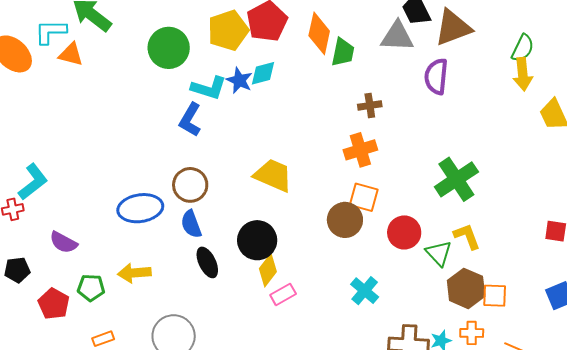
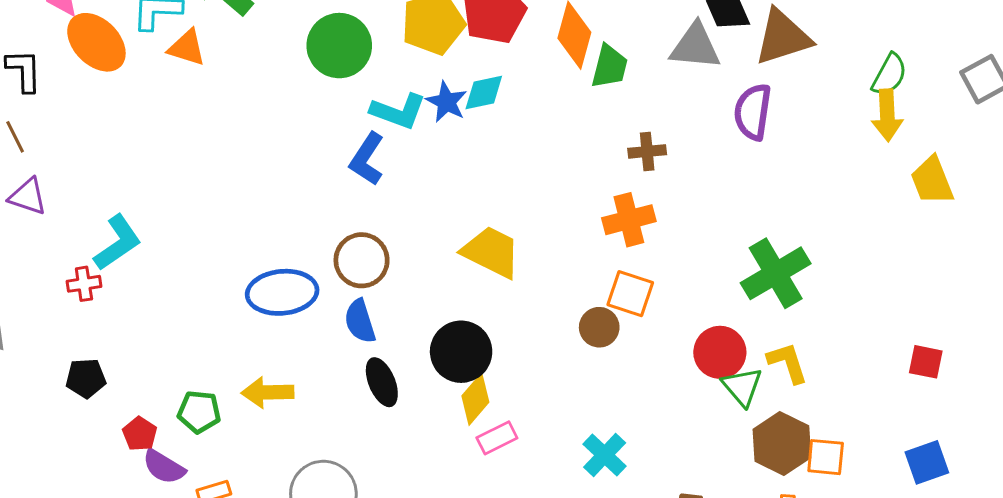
brown circle: (345, 220) -> (599, 327), size x0.7
red circle: (404, 232) -> (720, 352), moved
purple semicircle: (63, 242) -> (164, 467), moved
cyan cross: (365, 291) -> (605, 455), moved
red pentagon: (54, 304) -> (140, 434), size x0.7

